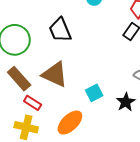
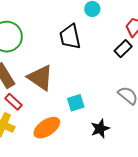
black trapezoid: (60, 30) -> (70, 37), moved
black star: (126, 102) -> (100, 129), moved

